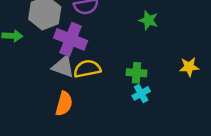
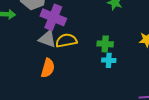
cyan cross: (141, 93) -> (109, 60), turned 32

